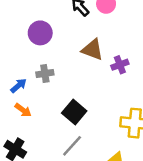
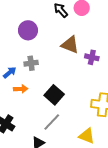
purple cross: (120, 65) -> (92, 57), turned 32
orange arrow: (23, 110) -> (21, 89), moved, turned -40

